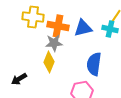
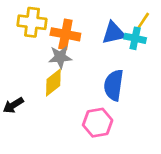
blue triangle: (83, 28) -> (114, 33), moved
yellow diamond: (49, 62) -> (53, 82), turned 30

